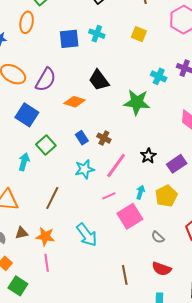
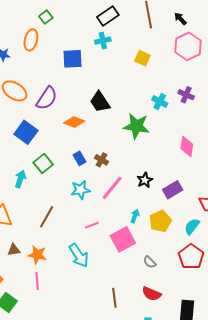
cyan cross: (97, 34) -> (103, 41), moved, turned -35
pink line: (109, 196) -> (92, 225), moved

